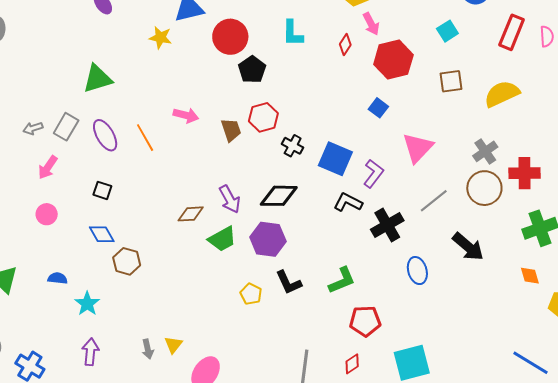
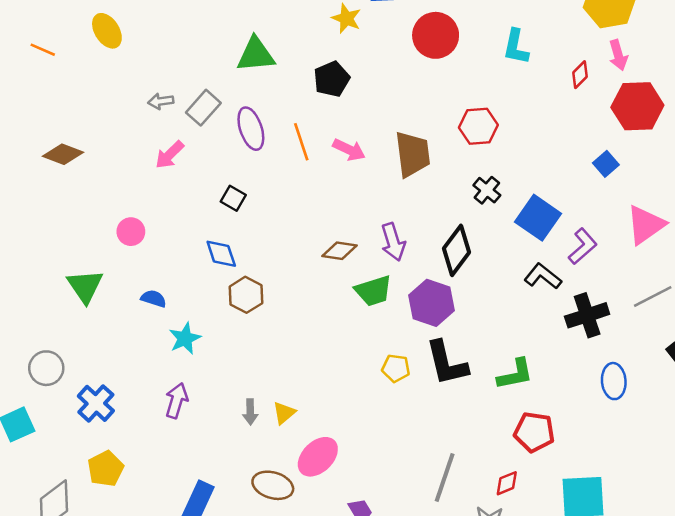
black pentagon: (252, 70) -> (332, 79), moved
pink arrow: (186, 115) -> (349, 150), moved
red hexagon: (263, 117) -> (478, 126), moved
brown trapezoid: (231, 130) -> (413, 154), size x1.5
black diamond: (279, 196) -> (456, 250), turned -66
pink circle: (47, 214) -> (131, 232), moved
black L-shape: (289, 282) -> (447, 363), size x1.4
yellow pentagon: (251, 294) -> (396, 368), turned -30

